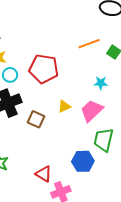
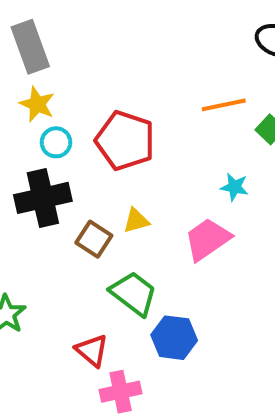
yellow triangle: (64, 106) -> (136, 221), moved
green trapezoid: (104, 140) -> (134, 293), moved, turned 105

